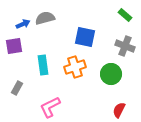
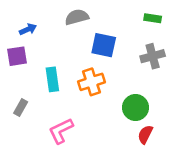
green rectangle: (125, 15) -> (153, 18), turned -32
gray semicircle: (45, 18) -> (77, 17), moved
gray cross: (125, 46) -> (153, 56), turned -36
green circle: (111, 74) -> (136, 108), moved

